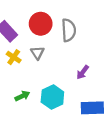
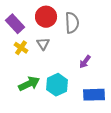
green arrow: (22, 96) -> (29, 84), size x1.5

